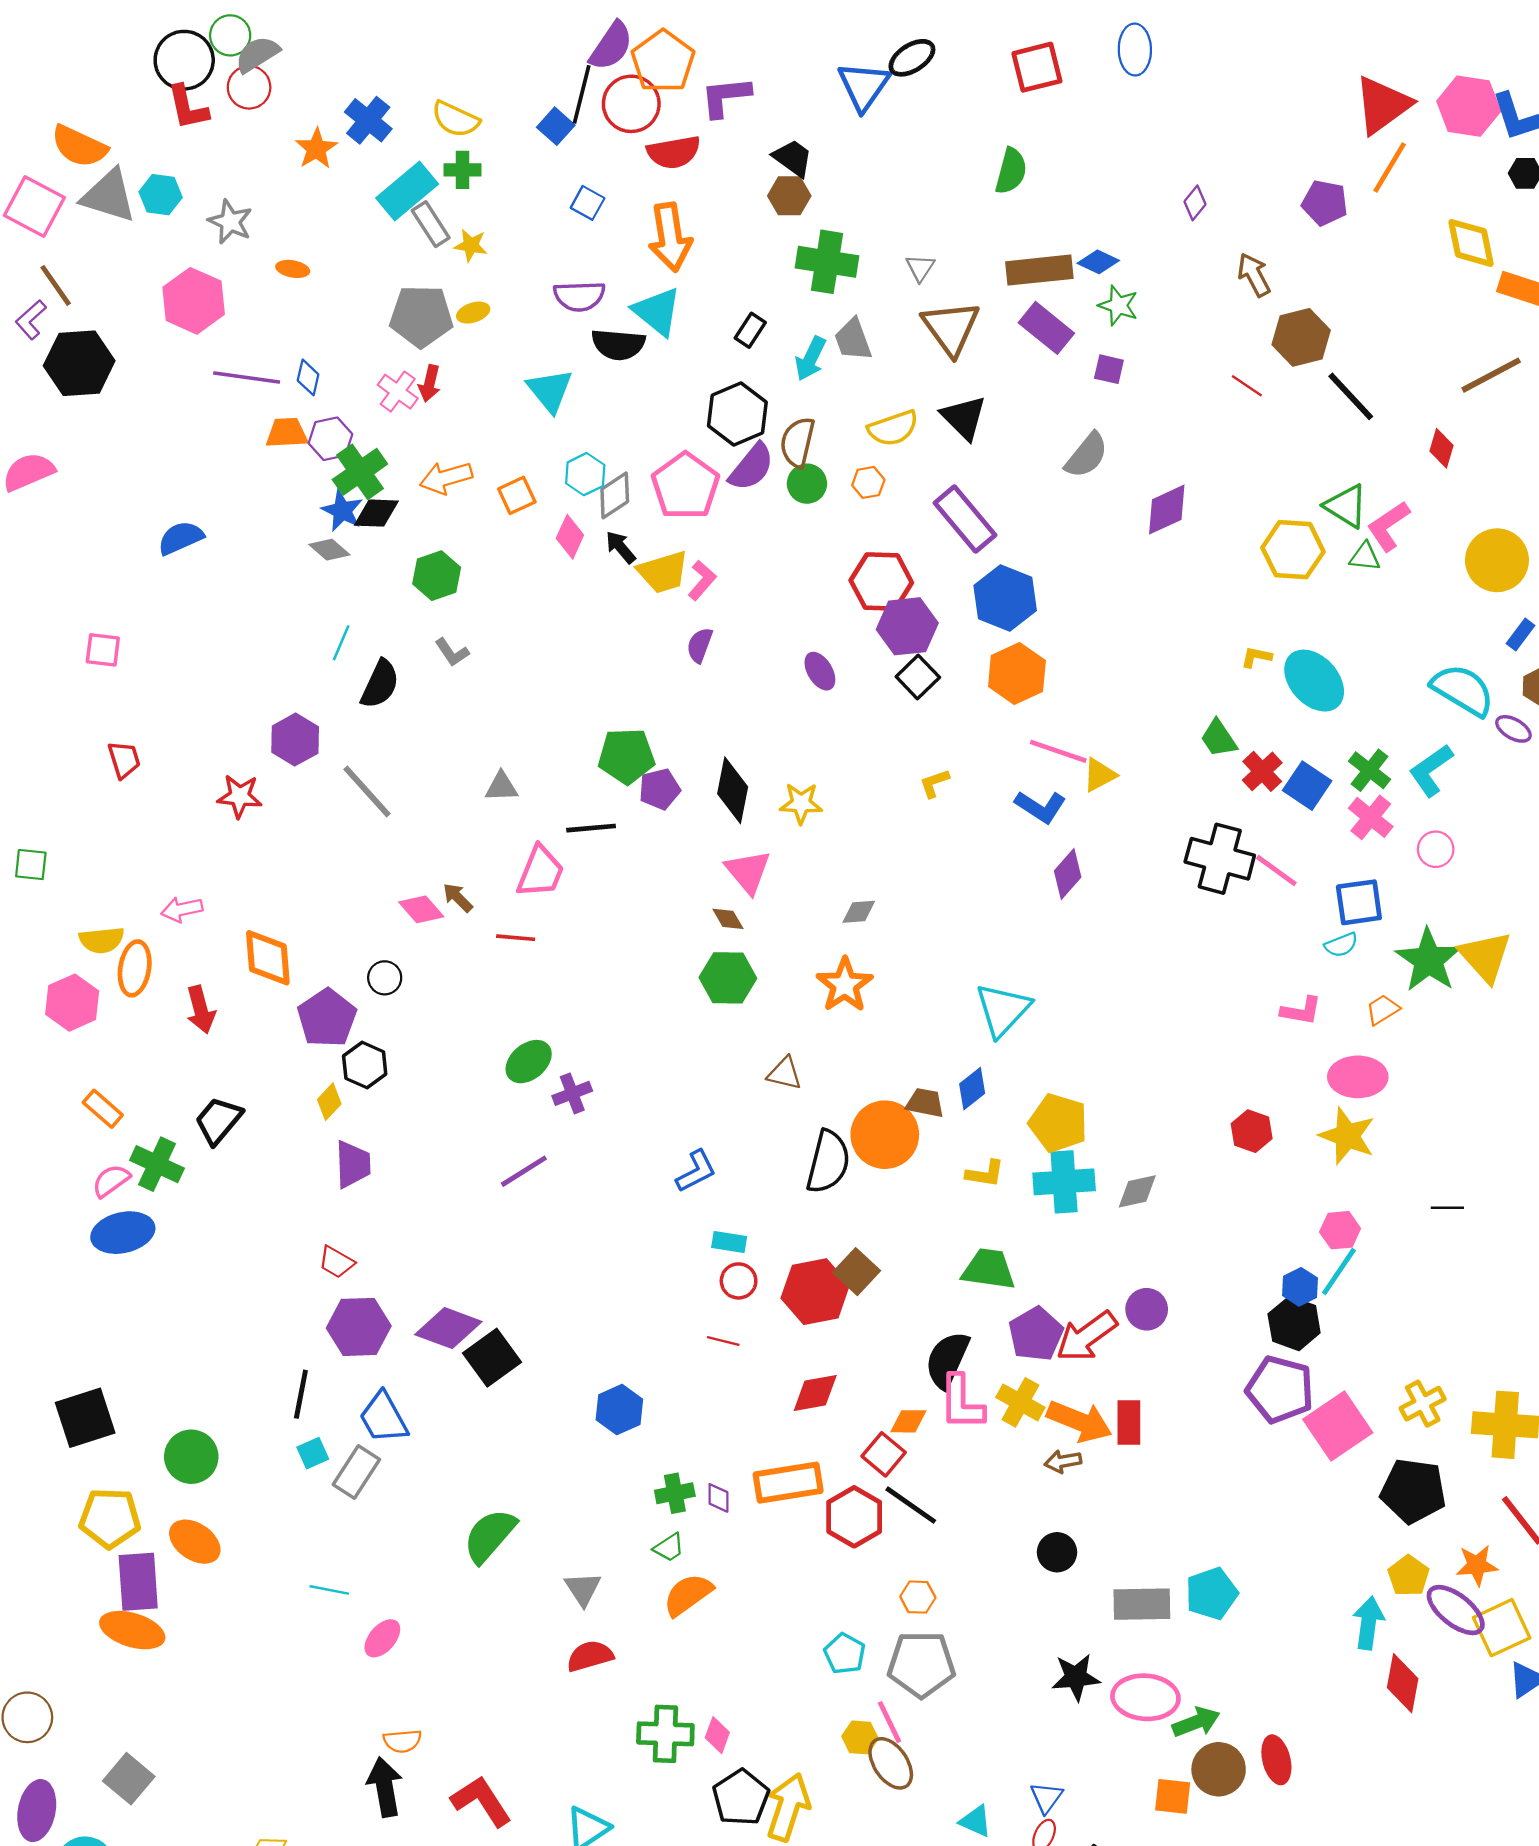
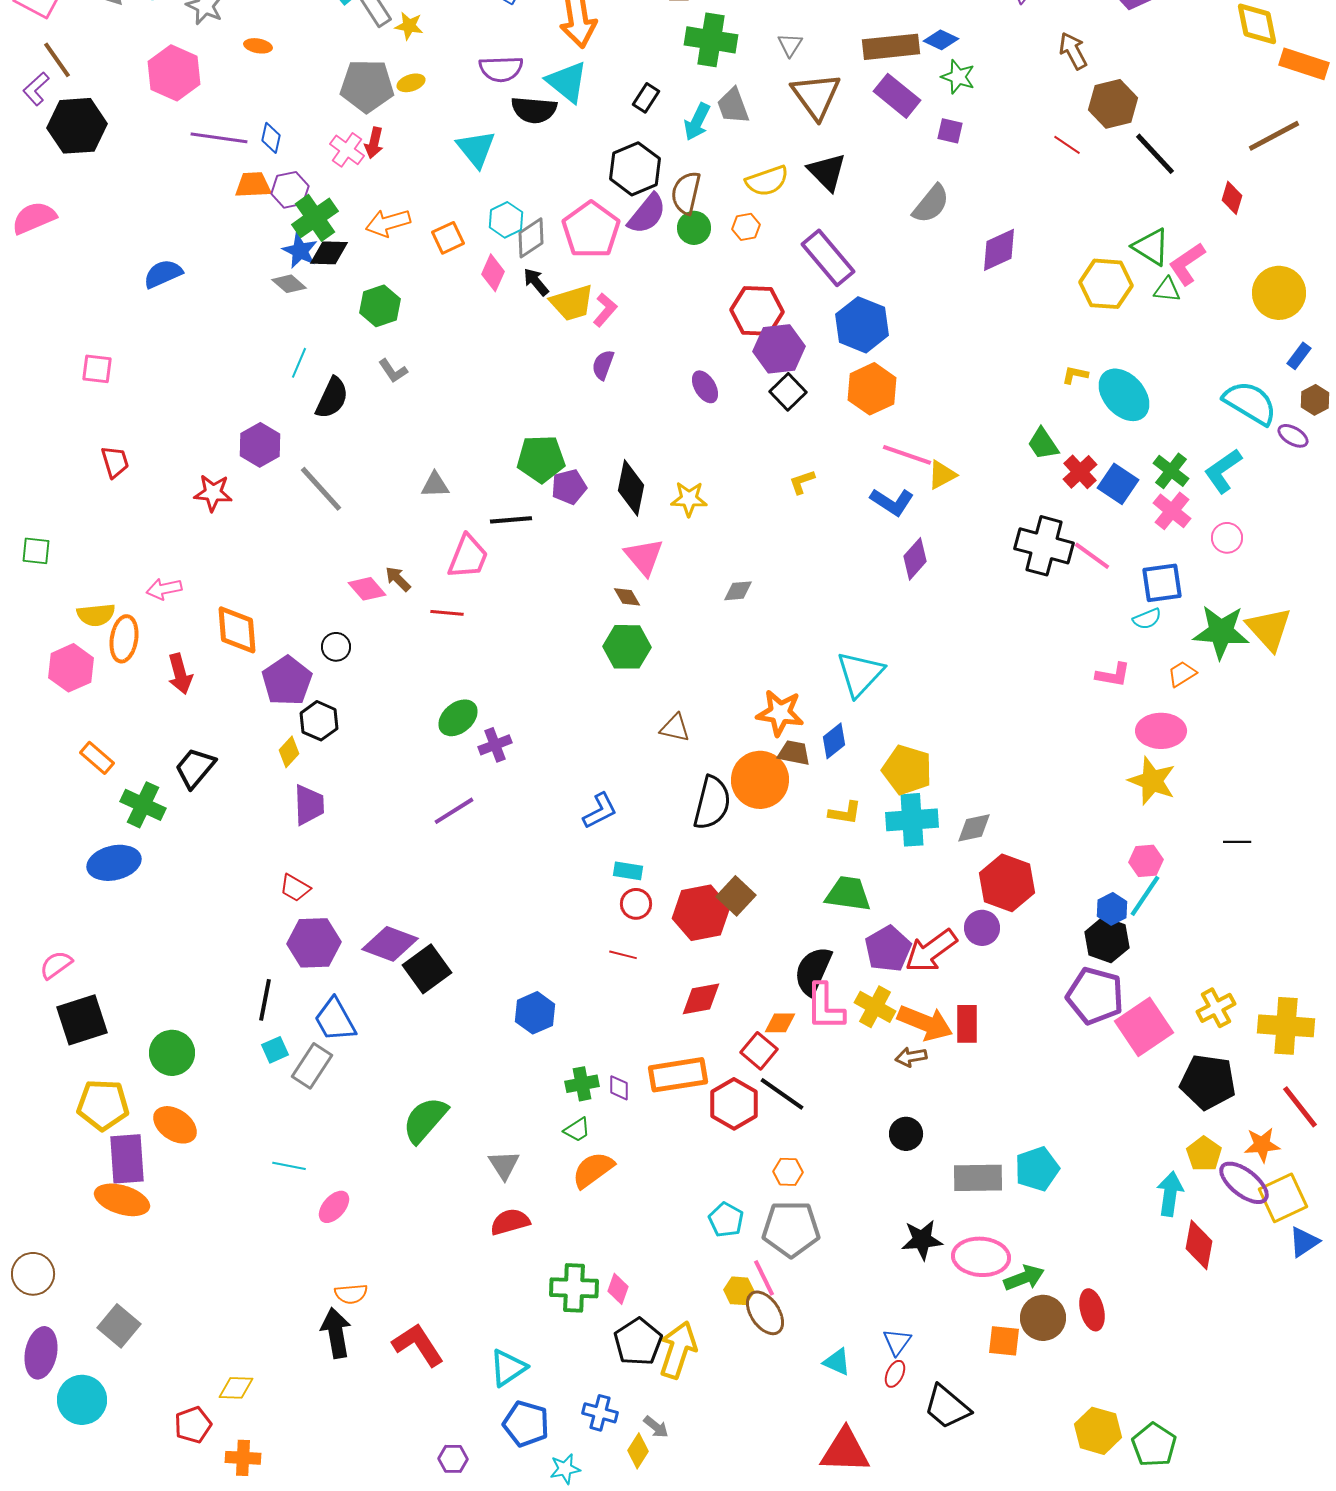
green star: (1429, 960) -> (1221, 632), turned -30
orange star: (845, 985) -> (780, 713), moved, turned -30
red hexagon: (1252, 1131) -> (1007, 883), moved, size x1.6
pink semicircle: (111, 1181) -> (56, 965), moved

